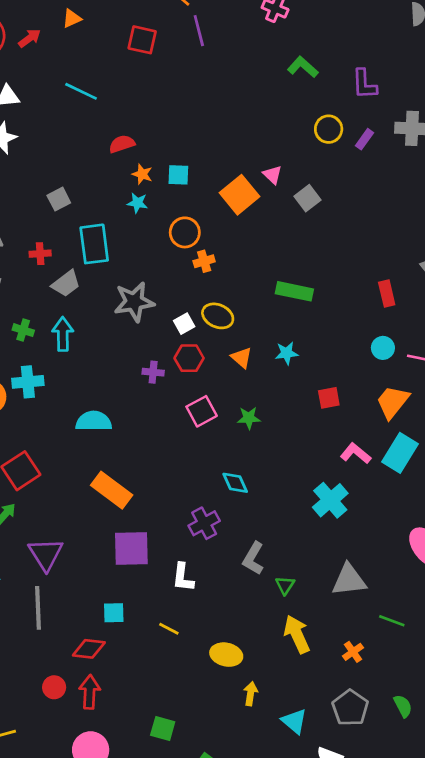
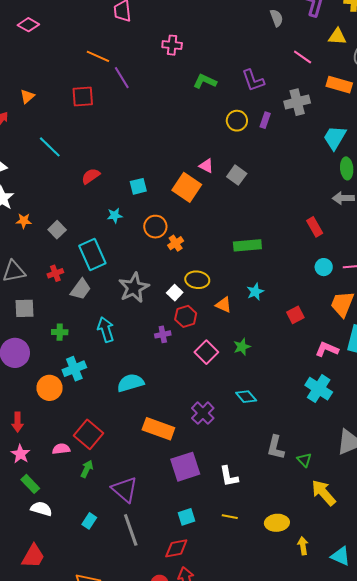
cyan line: (81, 91) -> (50, 147), turned 35
orange star: (142, 174) -> (24, 221), moved
cyan arrow: (63, 334) -> (106, 329), moved
purple cross: (204, 523) -> (203, 413), moved

